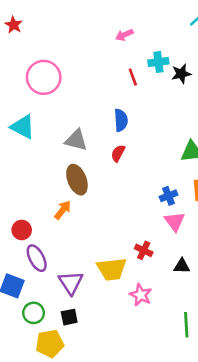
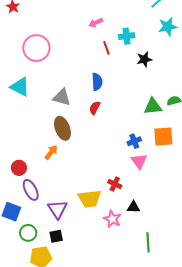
pink arrow: (124, 35) -> (96, 23), moved
black star: (181, 74) -> (144, 59), moved
black triangle: (182, 266) -> (133, 207), moved

